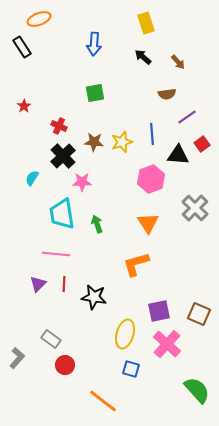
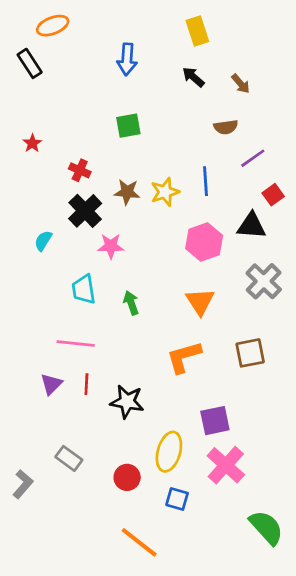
black triangle: (178, 155) -> (251, 226), moved
cyan trapezoid: (62, 214) -> (84, 289), size x0.7
brown square: (199, 314) -> (250, 353), moved, turned -35
red circle: (65, 365) -> (127, 477), moved

